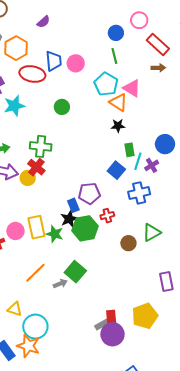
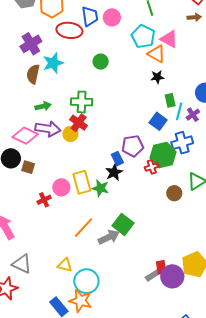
green hexagon: (85, 228) -> (163, 155), moved
gray arrow: (60, 284) -> (109, 237), size x1.5
purple circle: (113, 334) -> (172, 276), moved

